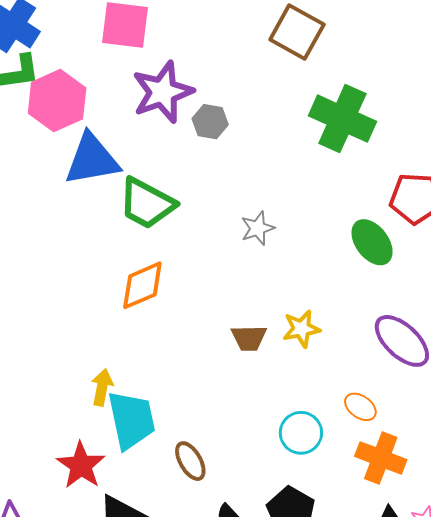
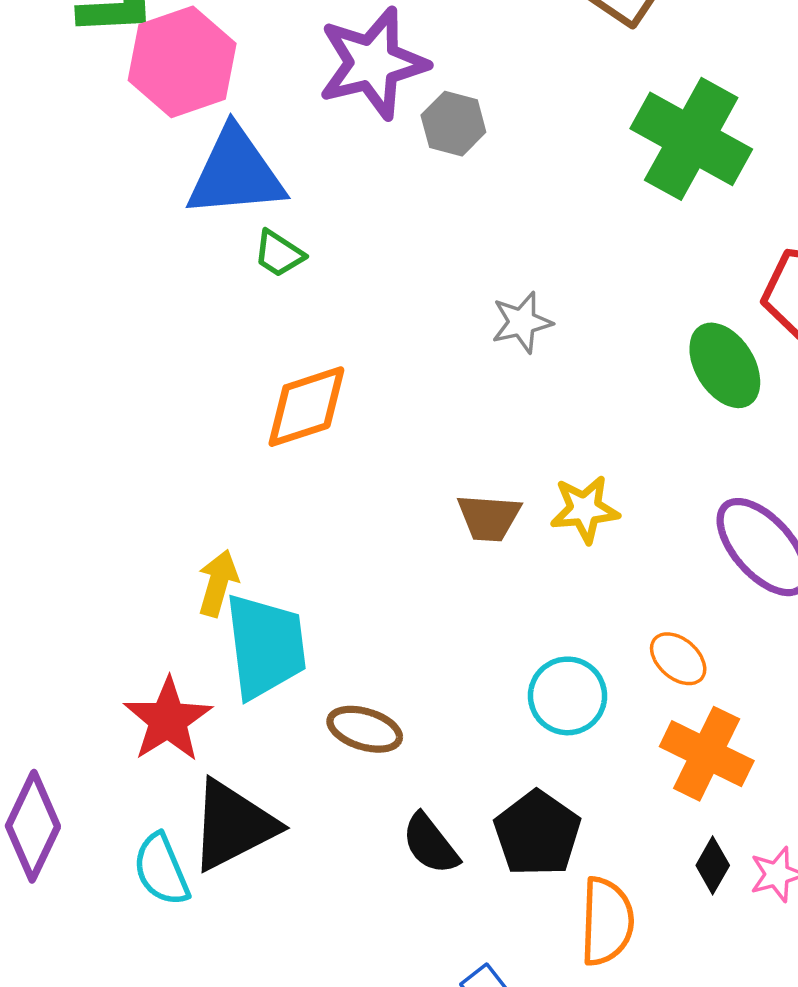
green trapezoid: (147, 203) -> (279, 254), moved, size x0.5
brown ellipse: (190, 461) -> (365, 729), turned -48

